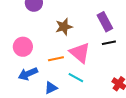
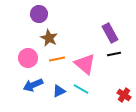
brown star: (64, 27) -> (49, 38), moved, turned -30
orange line: (56, 59) -> (57, 59), moved
blue triangle: (51, 88) -> (59, 91), moved

